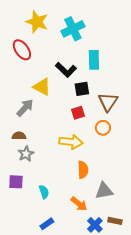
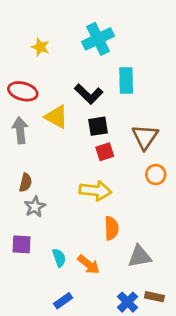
yellow star: (37, 22) -> (40, 47), moved, size x0.6
red ellipse: (22, 50) -> (23, 91), moved, turned -40
black square: (82, 89) -> (98, 126), moved
gray arrow: (25, 108) -> (20, 130), moved, turned -48
orange circle: (103, 128) -> (156, 175), moved
brown semicircle: (19, 136) -> (26, 183), turned 104
orange arrow: (79, 204) -> (89, 264), moved

